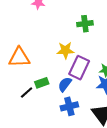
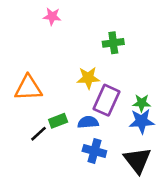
blue semicircle: (65, 84) -> (88, 122), turned 49
blue cross: (69, 106) -> (94, 151), turned 30

